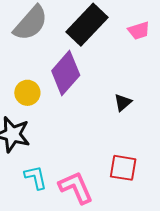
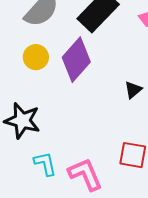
yellow circle: (27, 93) -> (36, 57), moved

